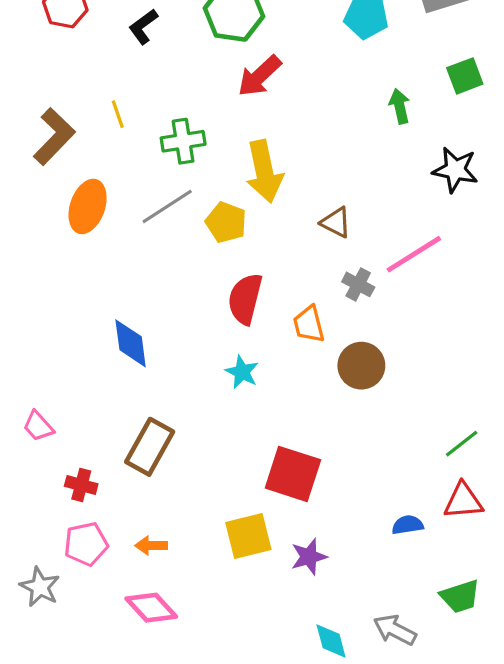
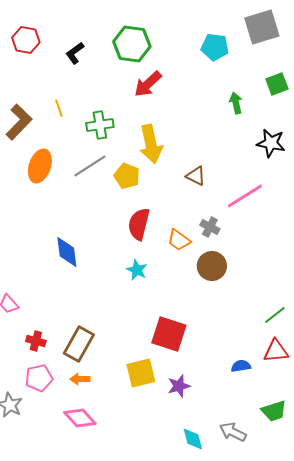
gray cross: (358, 284) -> (210, 227), moved
orange trapezoid: (309, 324) -> (179, 240), turned -40
brown rectangle: (150, 447) -> (79, 344), moved

